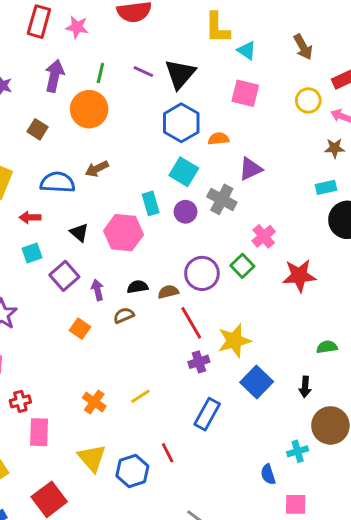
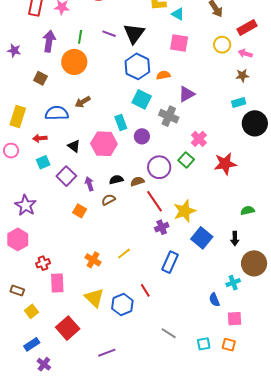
purple circle: (185, 212) -> (142, 136), moved

